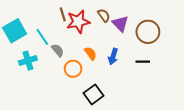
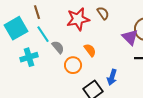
brown line: (63, 14) -> (37, 12), moved
purple triangle: (120, 24) -> (130, 37), moved
blue arrow: (113, 56) -> (112, 77), moved

